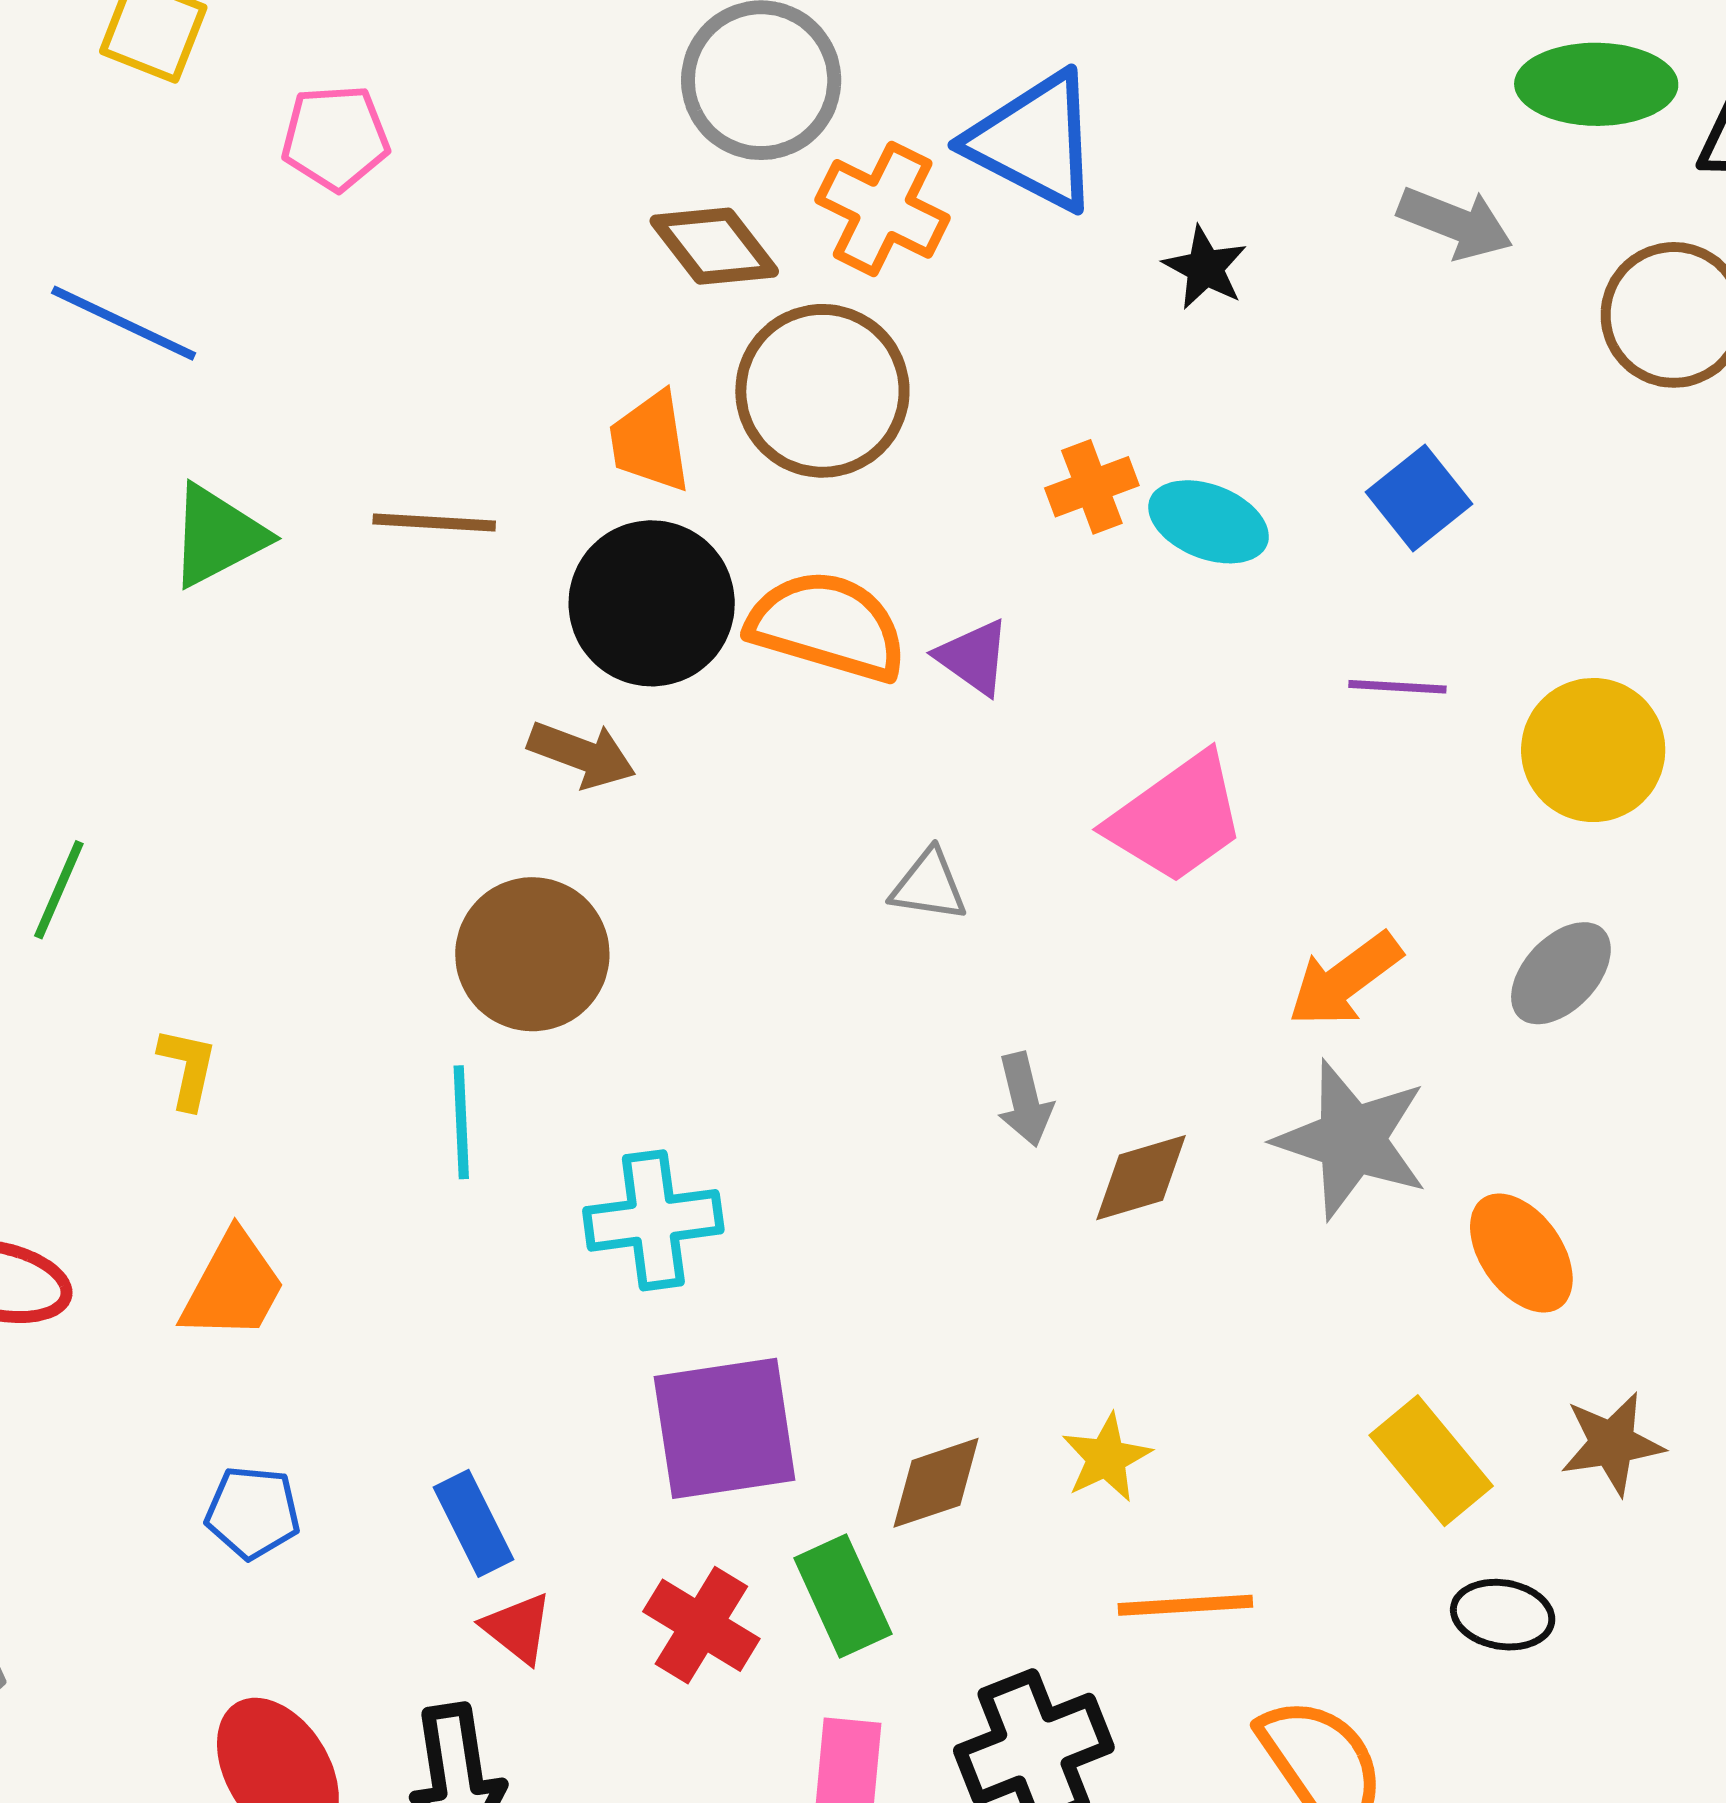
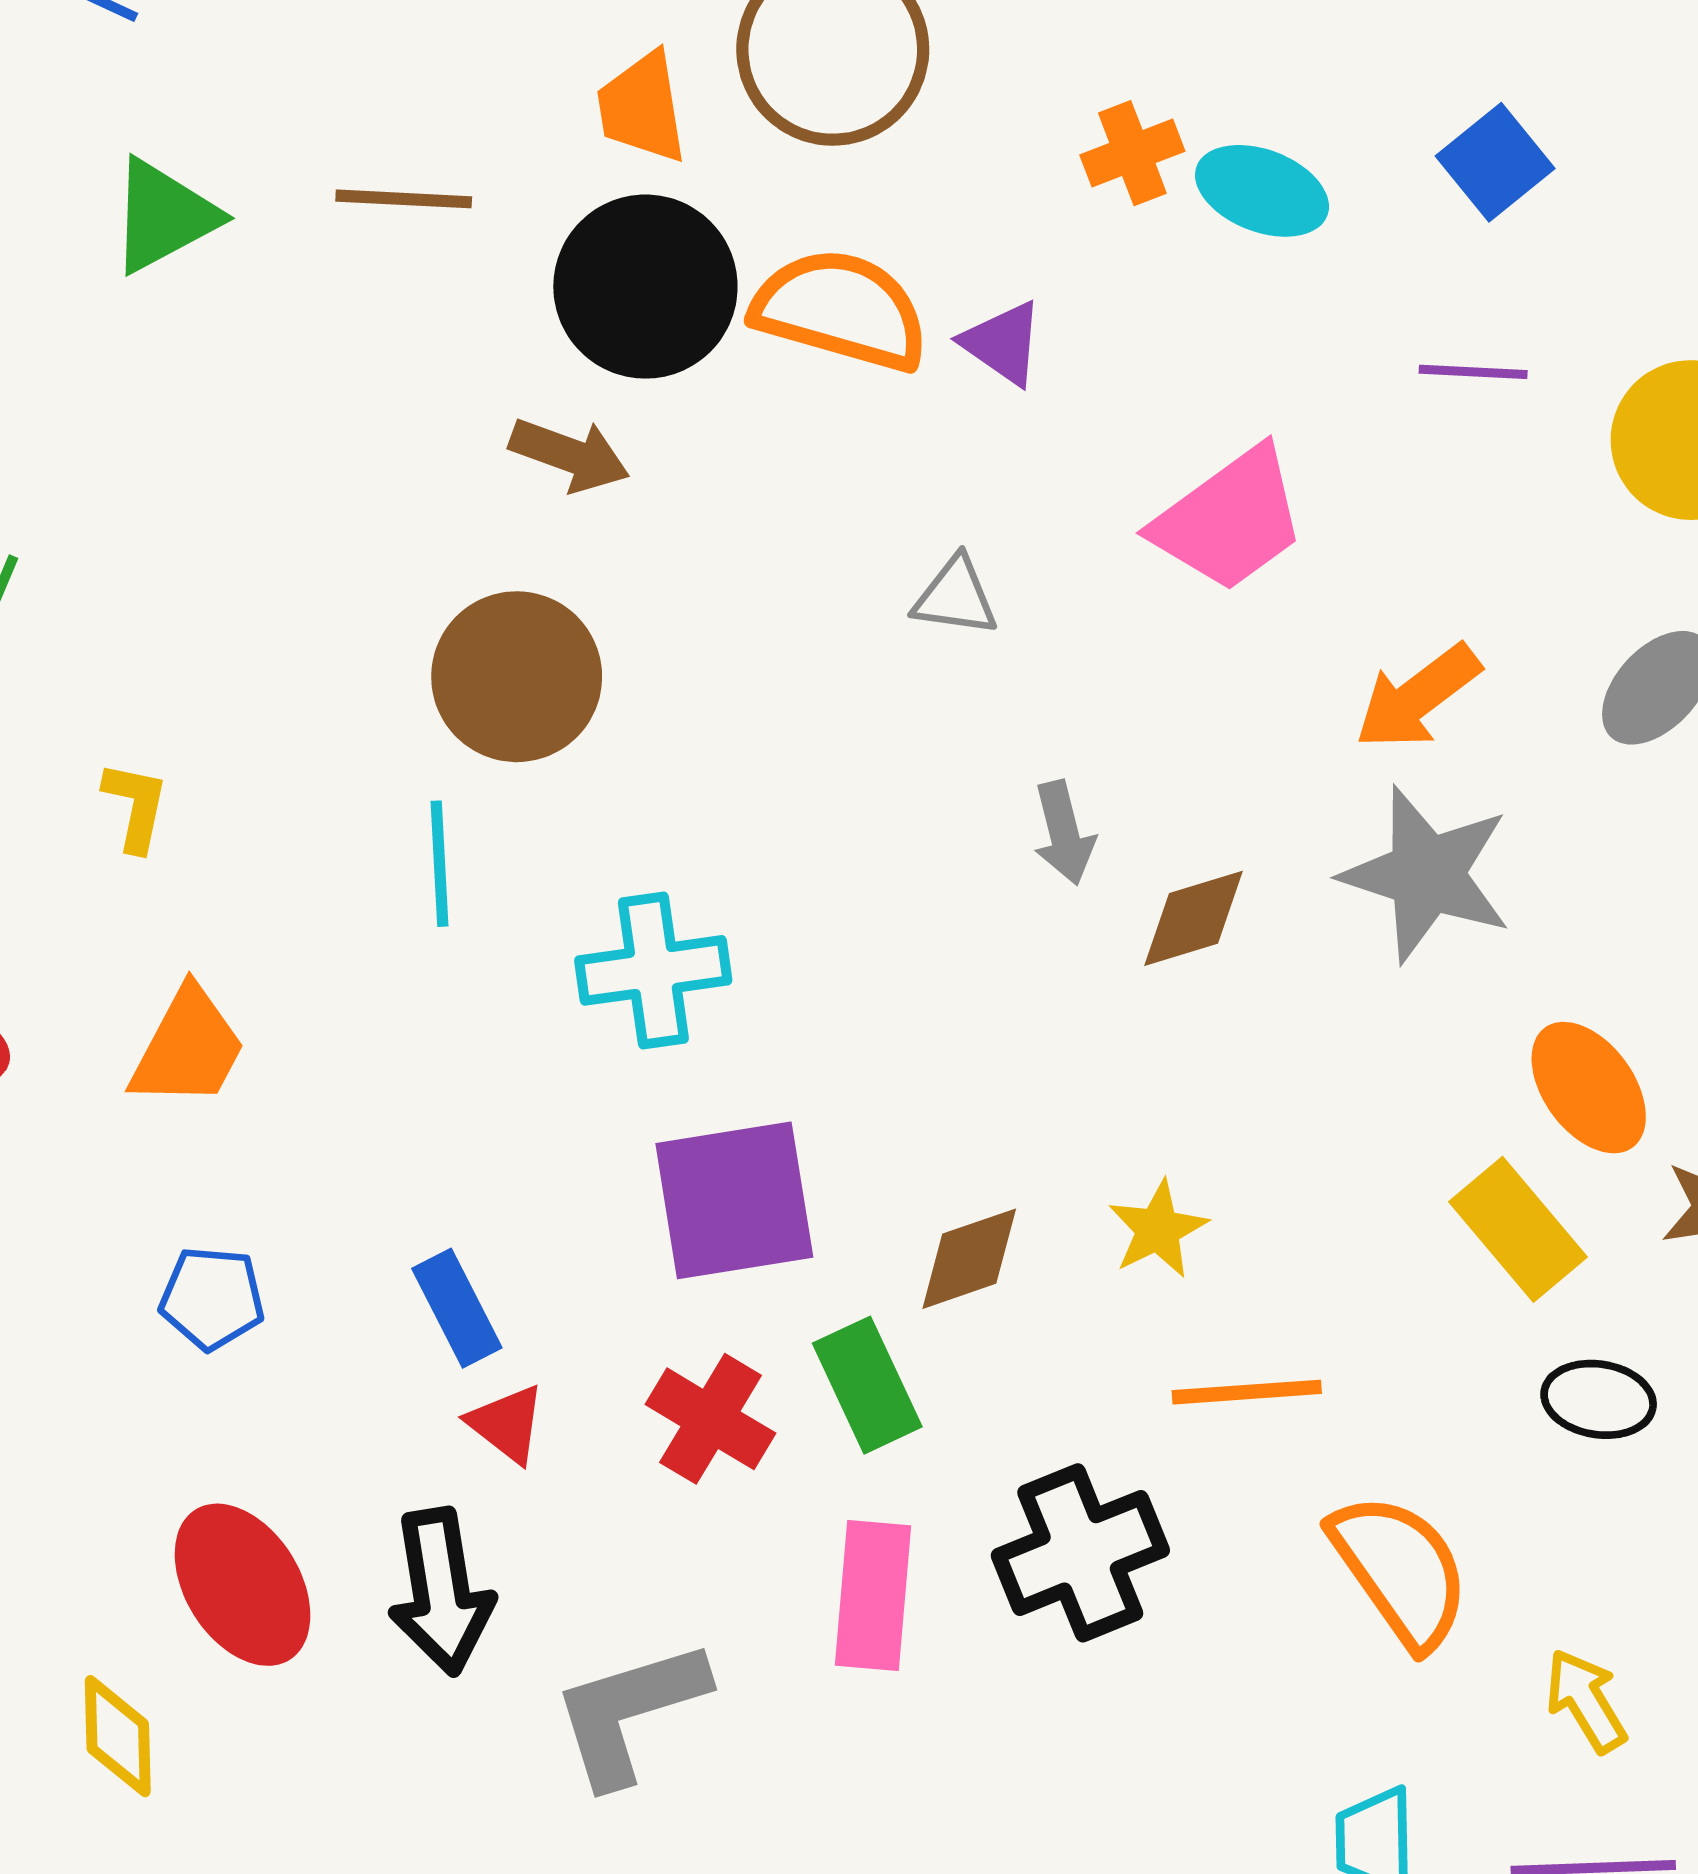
orange ellipse: (1521, 1253) -> (1589, 1088), moved

